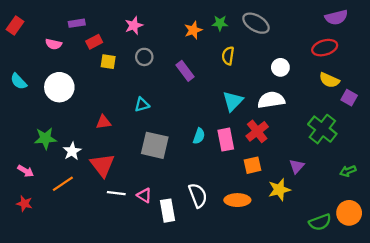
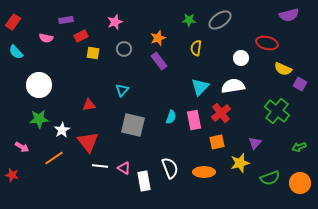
gray ellipse: (256, 23) -> (220, 20), turned -65
orange star: (193, 30) -> (158, 38), moved
red ellipse: (325, 48) -> (267, 43), moved, turned 30
cyan semicircle: (19, 81) -> (16, 52), moved
white circle: (59, 87) -> (39, 85), moved
cyan triangle: (142, 105) -> (122, 90), turned -32
red star: (24, 204) -> (12, 175), moved
green semicircle: (320, 222) -> (270, 178), moved

